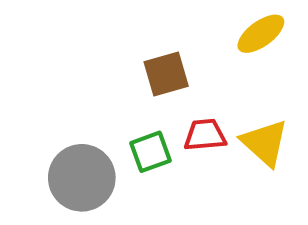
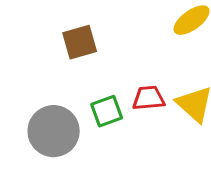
brown square: (166, 74) -> (80, 42), moved

